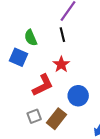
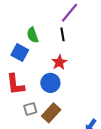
red L-shape: (43, 85) -> (15, 84), moved, turned 105
blue circle: (78, 96) -> (50, 83), moved

